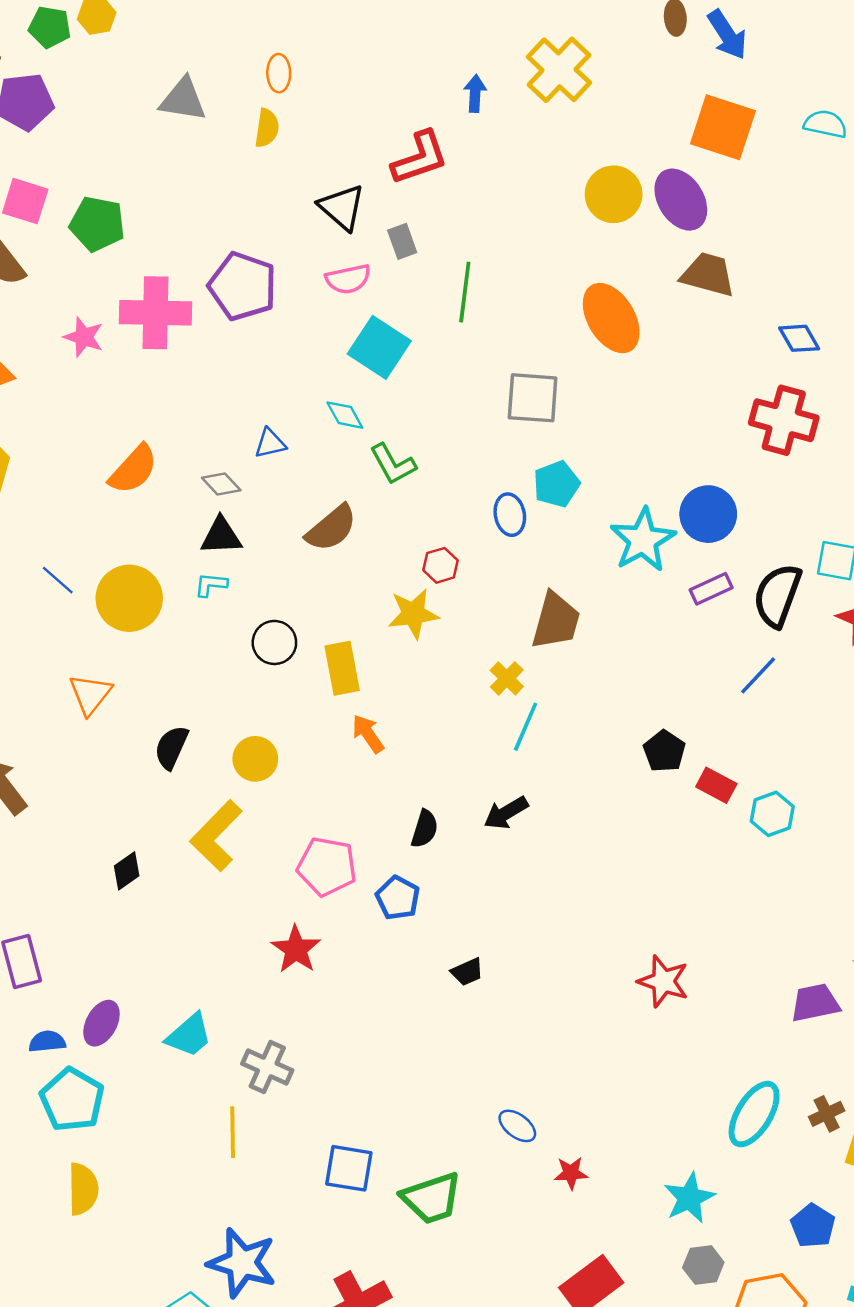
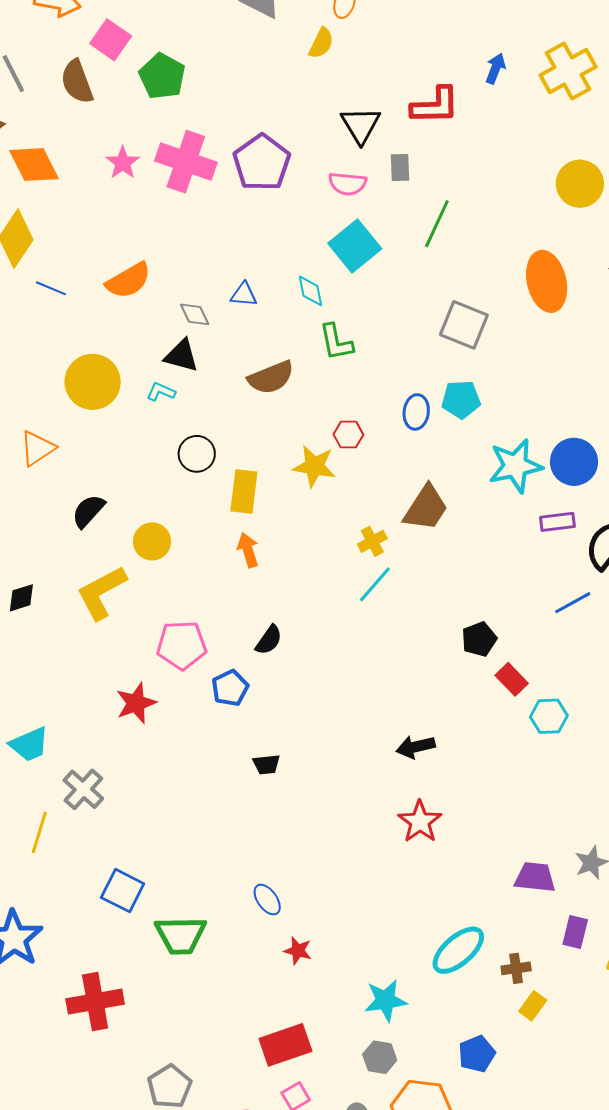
blue line: (58, 580) -> (51, 288), moved, turned -36
black arrow: (506, 813) -> (416, 747), moved
pink pentagon: (327, 866) -> (182, 645), turned -30

